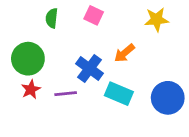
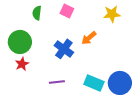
purple line: (66, 94) -> (57, 82), moved
cyan rectangle: (119, 94) -> (94, 83), moved
blue circle: (168, 98) -> (120, 83), moved

